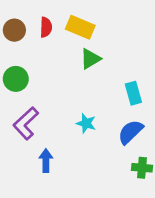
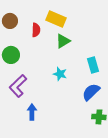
red semicircle: (46, 27) -> (36, 30), moved
cyan star: (86, 123) -> (60, 74), moved

